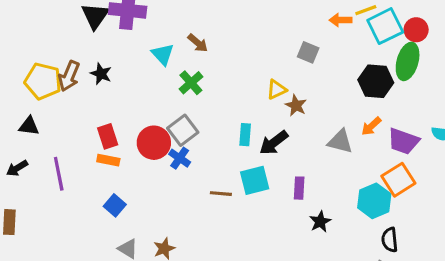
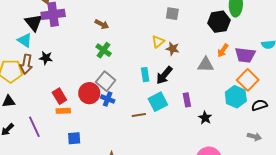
cyan triangle: (163, 54) -> (25, 40), moved
blue square: (115, 205) -> (74, 138), turned -32
black semicircle: (390, 240) -> (259, 105), moved, turned 91

